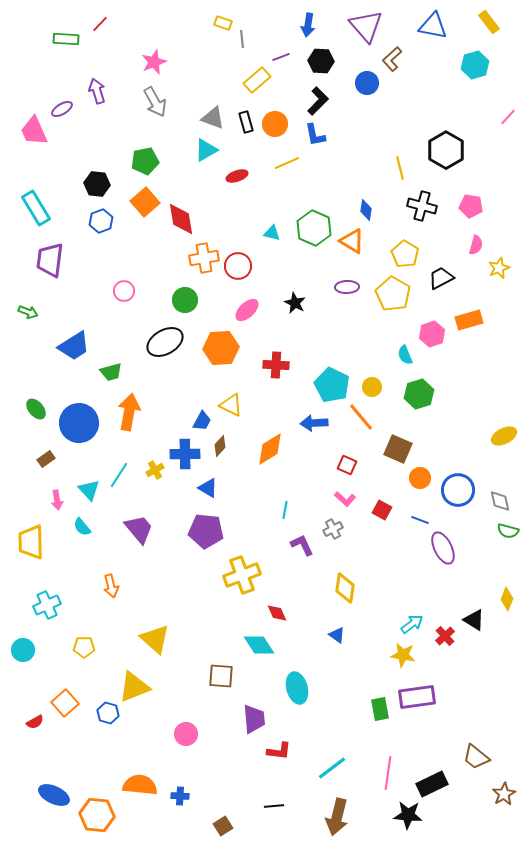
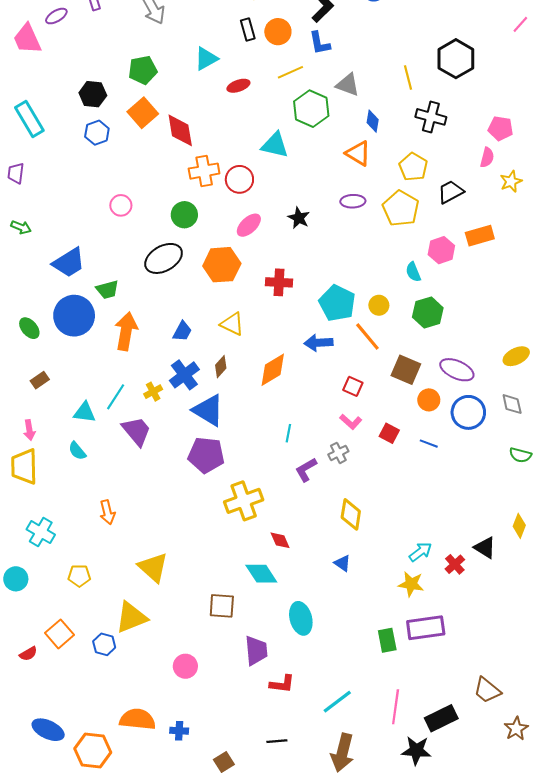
gray triangle: (213, 118) -> (348, 85), moved
pink pentagon: (471, 206) -> (501, 128), moved
green hexagon: (314, 228) -> (311, 109), moved
cyan triangle: (272, 233) -> (275, 145), size x1.6
purple trapezoid: (50, 260) -> (16, 173), moved, size x0.6
blue trapezoid: (202, 421) -> (182, 331), moved
blue circle: (79, 423) -> (74, 316), moved
blue cross: (185, 454) -> (184, 375), turned -36
blue triangle: (208, 488) -> (208, 410), size x1.6
cyan triangle: (89, 490) -> (84, 412), turned -40
pink arrow: (57, 500) -> (29, 430), moved
gray diamond: (500, 501) -> (512, 404), moved
purple trapezoid: (139, 529) -> (136, 431), moved
purple L-shape: (302, 545) -> (306, 470), turned -95
purple ellipse: (443, 548) -> (457, 370), moved, turned -40
cyan cross: (47, 605) -> (41, 532), turned -36

